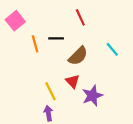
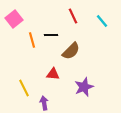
cyan line: (112, 49) -> (102, 21), moved
red triangle: (73, 81) -> (53, 74), moved, turned -40
yellow line: (51, 91) -> (24, 88), moved

